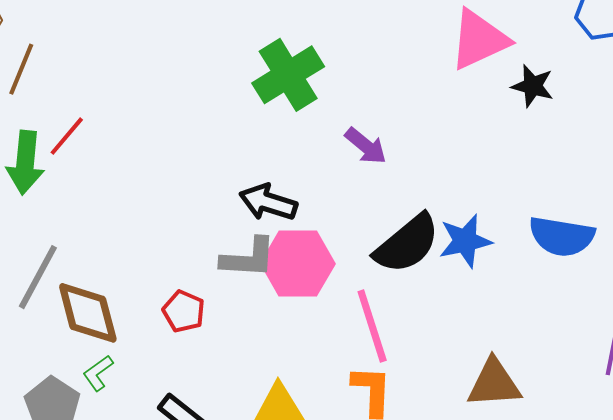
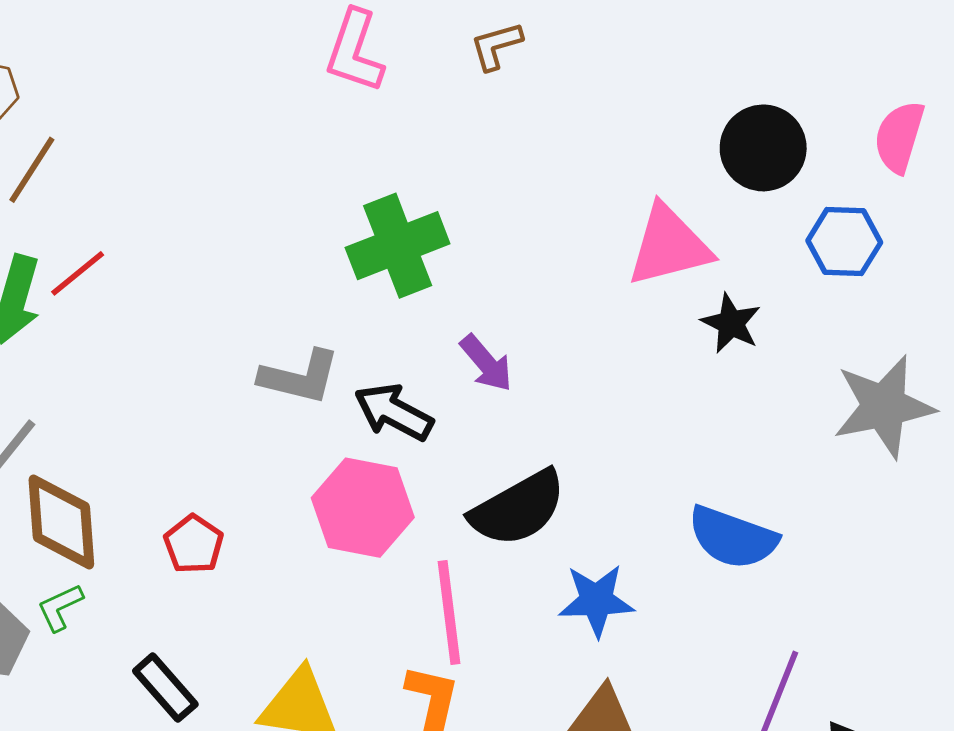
black arrow: (268, 202) -> (394, 412), moved
blue star: (465, 241) -> (596, 600), moved
gray L-shape: (248, 258) -> (300, 377), moved

